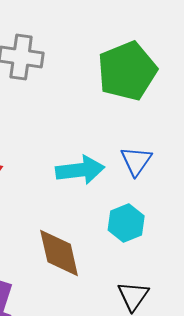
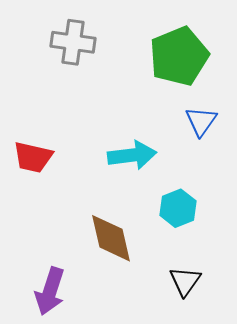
blue triangle: (136, 161) -> (201, 121), moved

